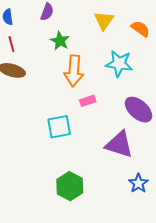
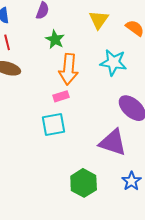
pink rectangle: (88, 101) -> (61, 96), moved
green hexagon: (70, 186) -> (84, 183), moved

